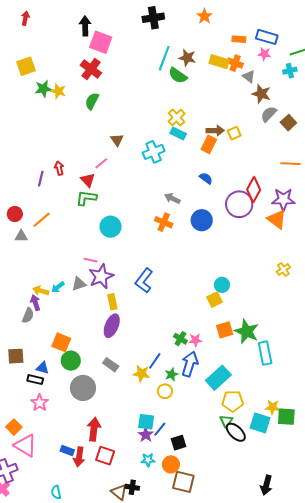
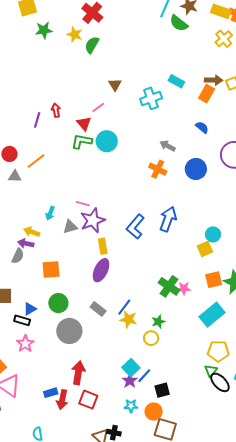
yellow star: (58, 91) -> (75, 35), moved
yellow cross: (177, 117) -> (224, 39), moved
cyan circle: (111, 227) -> (107, 141), moved
cyan arrow: (58, 287) -> (50, 213), moved, turned -32
purple arrow: (35, 303) -> (26, 243), turned -63
green cross: (180, 339) -> (169, 286), size x1.5
orange square: (61, 342) -> (51, 269), moved, turned -30
blue line: (155, 361) -> (124, 307), moved
blue arrow: (190, 364) -> (168, 219), moved
blue triangle: (43, 368) -> (30, 309), turned -48
cyan rectangle: (218, 378) -> (212, 315), moved
cyan square: (146, 422) -> (131, 368), turned 36
blue rectangle: (67, 451) -> (51, 393), turned -40

